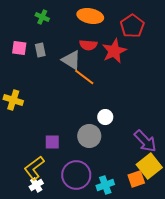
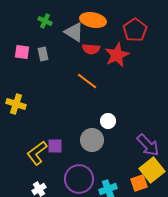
gray triangle: (71, 60) -> (74, 32), moved
yellow L-shape: (34, 168) -> (37, 153), moved

